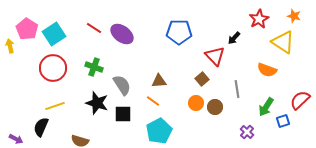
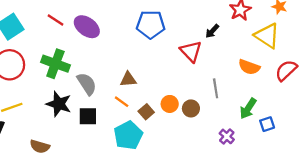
green cross: (94, 67) -> (55, 64), size x1.4
brown square: (202, 79) -> (146, 112), moved
red semicircle: (300, 100) -> (286, 70), moved

